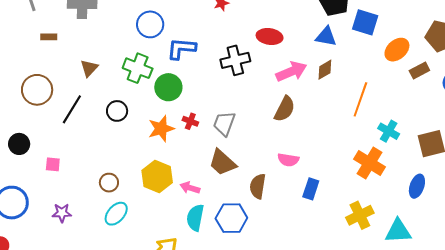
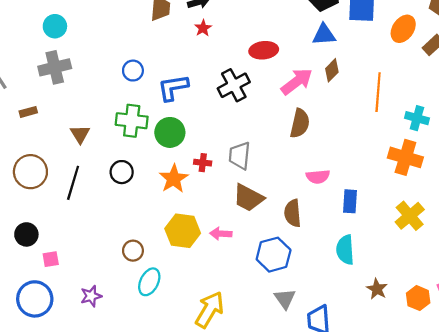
blue circle: (150, 24) -> (133, 71), size x0.7
pink square: (53, 164) -> (51, 259), moved
cyan semicircle: (195, 218) -> (345, 250), moved

